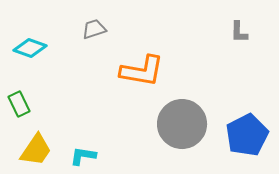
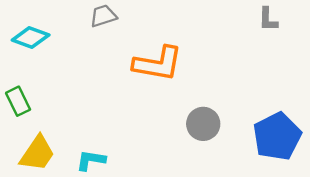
gray circle: (182, 124) -> (203, 124), size x0.6

